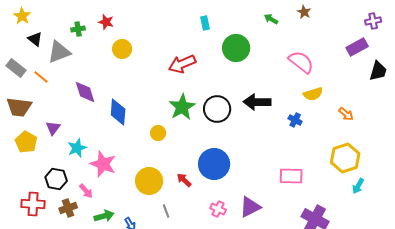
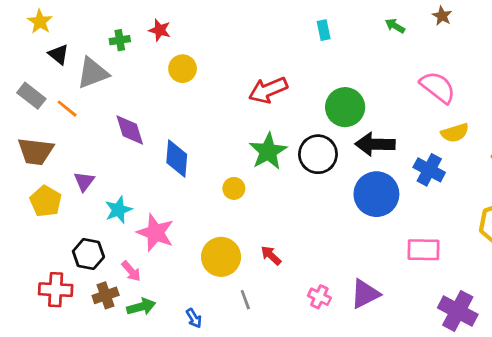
cyan rectangle: (205, 23) -> (324, 30), moved
green circle: (236, 48) -> (345, 107), moved
blue cross: (295, 120) -> (429, 170), size x1.5
blue circle: (214, 164) -> (376, 194), moved
green arrow: (104, 216) -> (141, 307), moved

